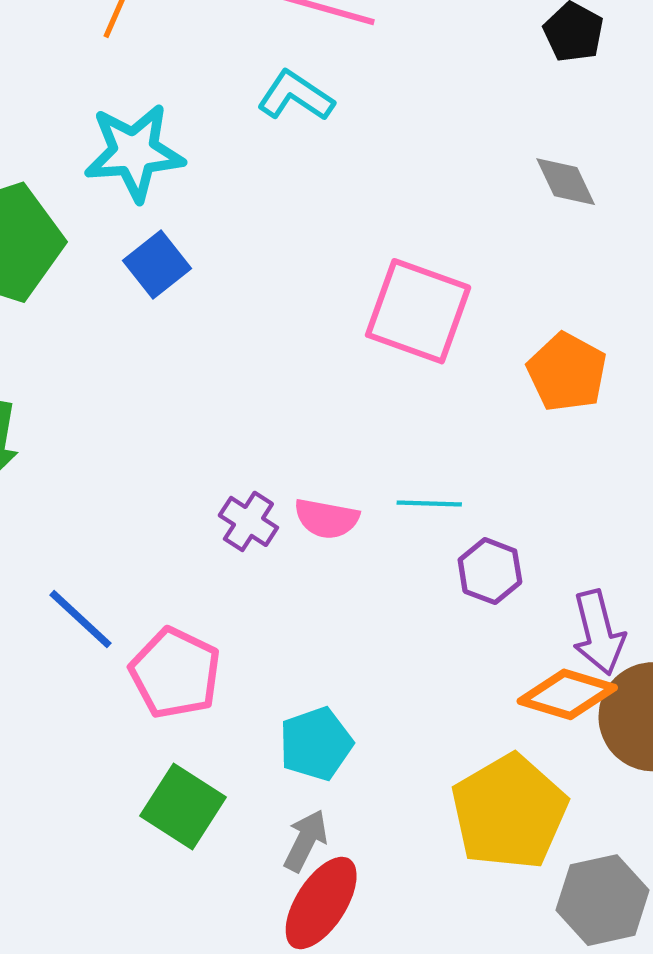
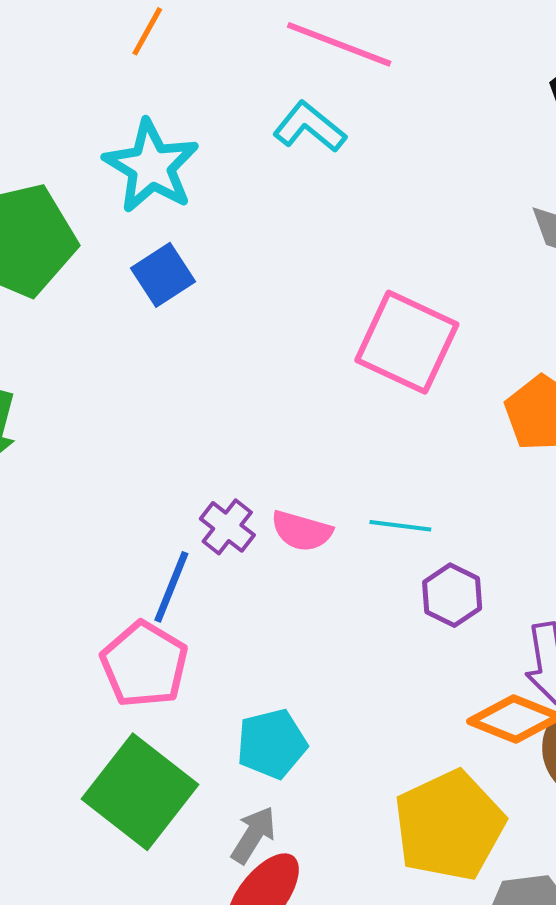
cyan star: (134, 152) -> (151, 166), turned 30
blue line: (80, 619) -> (171, 587), moved, turned 64
green square: (183, 807) -> (140, 792), size x1.4

